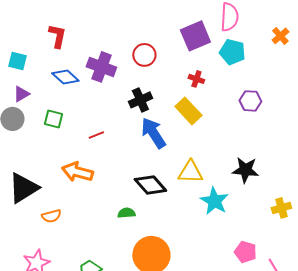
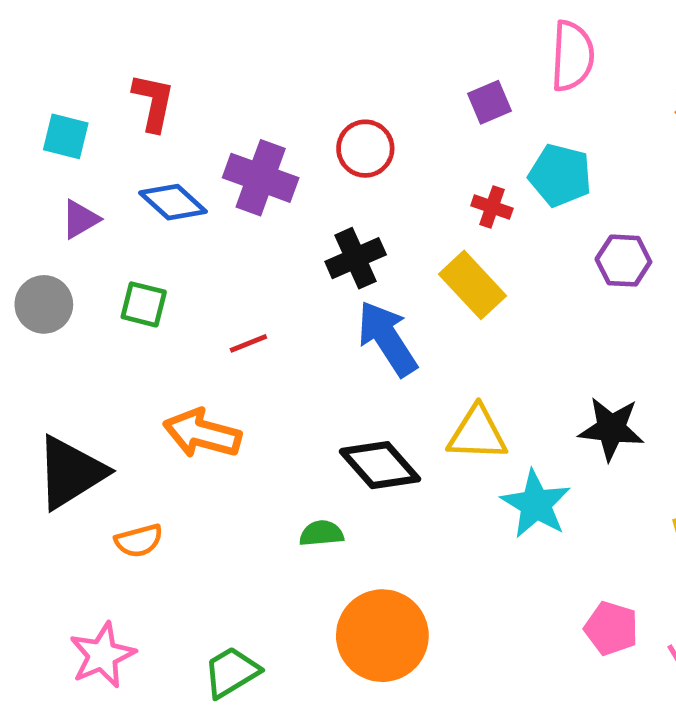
purple square: (195, 36) -> (490, 102), size x0.6
cyan pentagon: (232, 52) -> (560, 175), moved
cyan square: (17, 61) -> (66, 136), moved
purple triangle: (21, 94) -> (80, 219), moved

